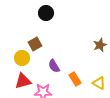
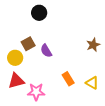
purple semicircle: (54, 66) -> (46, 51), moved

